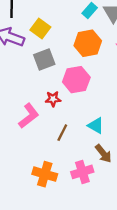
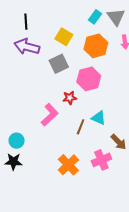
yellow square: (40, 29) -> (64, 37), moved
cyan triangle: (96, 126) -> (99, 118), moved
orange cross: (45, 174) -> (68, 165), turned 35

